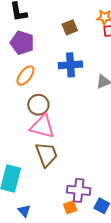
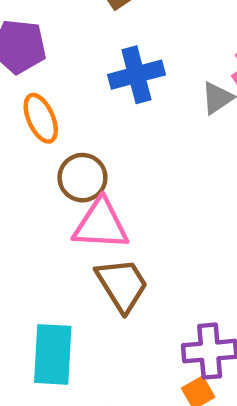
orange ellipse: (25, 76) -> (41, 118), turned -50

